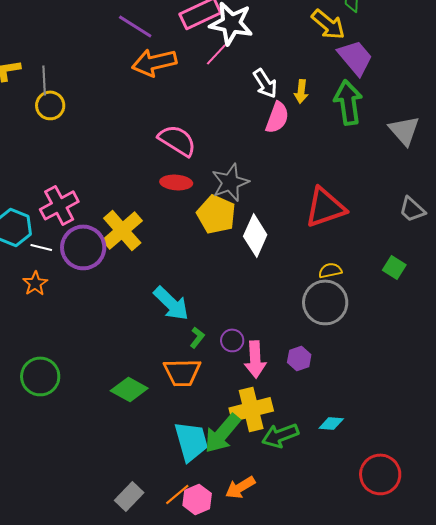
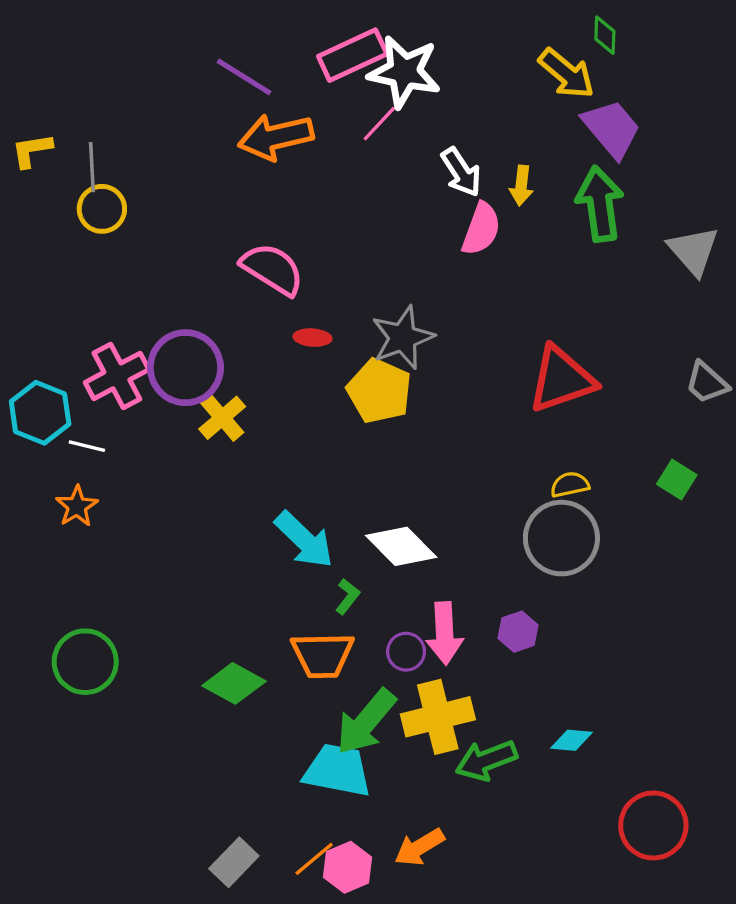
pink semicircle: (177, 140) -> (272, 269), moved
red ellipse: (176, 182) -> (312, 338), size x0.7
yellow cross: (122, 230) -> (222, 418), size x0.7
white diamond: (255, 235) -> (401, 546), moved, turned -69
purple circle: (83, 247) -> (185, 368), moved
purple circle: (232, 340) -> (406, 652), moved
green arrow: (222, 433) -> (366, 722), moved
cyan trapezoid: (191, 441) -> (338, 770), turned -63

